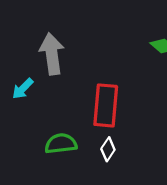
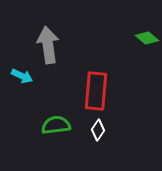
cyan arrow: (23, 89) -> (22, 76), turned -110

